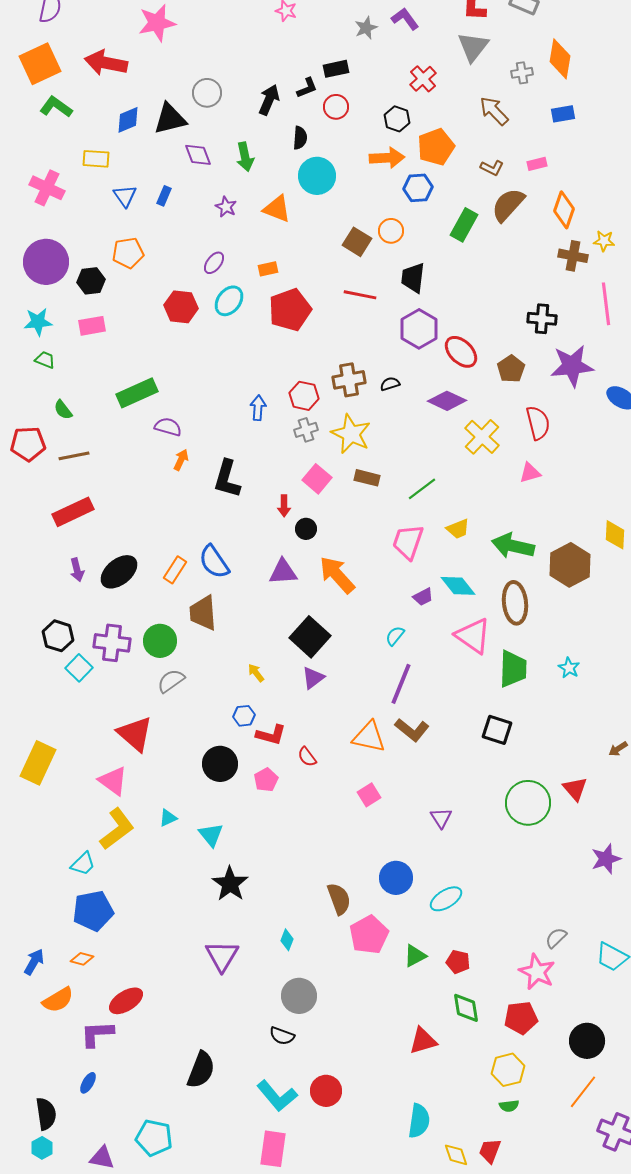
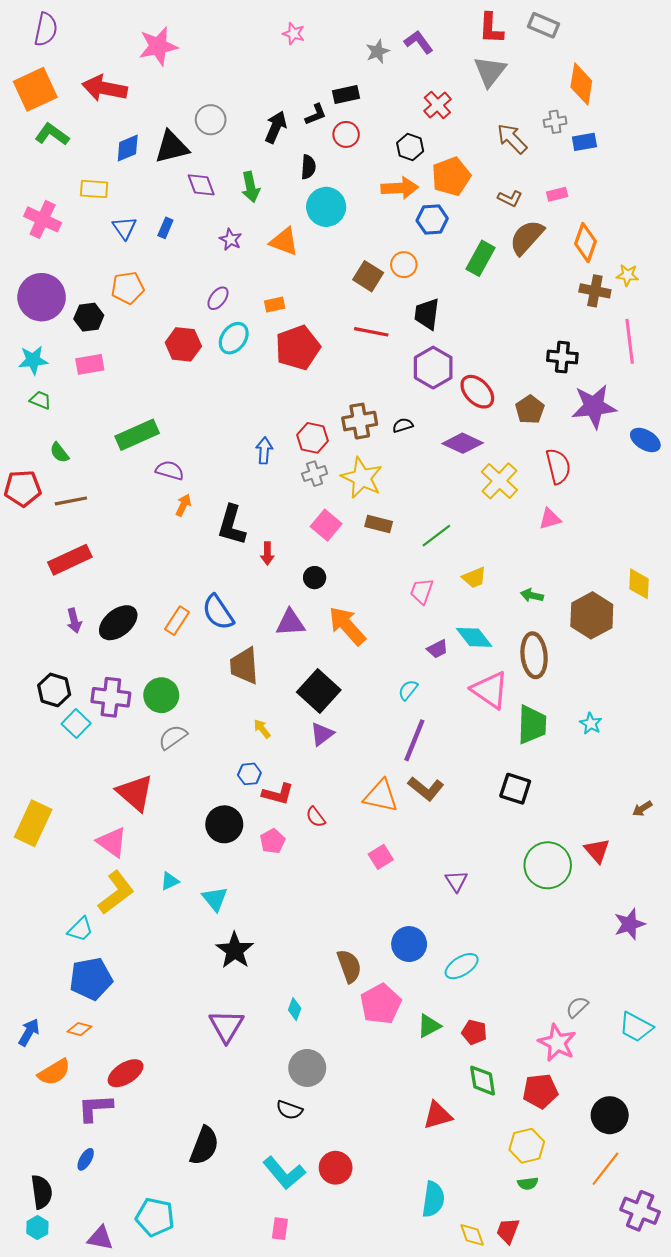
gray cross: (522, 73) -> (555, 122), moved
red arrow: (284, 506) -> (267, 553), moved
pink trapezoid: (408, 542) -> (422, 591), size x0.7
green arrow: (513, 546) -> (532, 595), size x0.5
brown trapezoid: (203, 613) -> (244, 666), moved
pink rectangle: (273, 1149) -> (280, 1229), size x0.6

